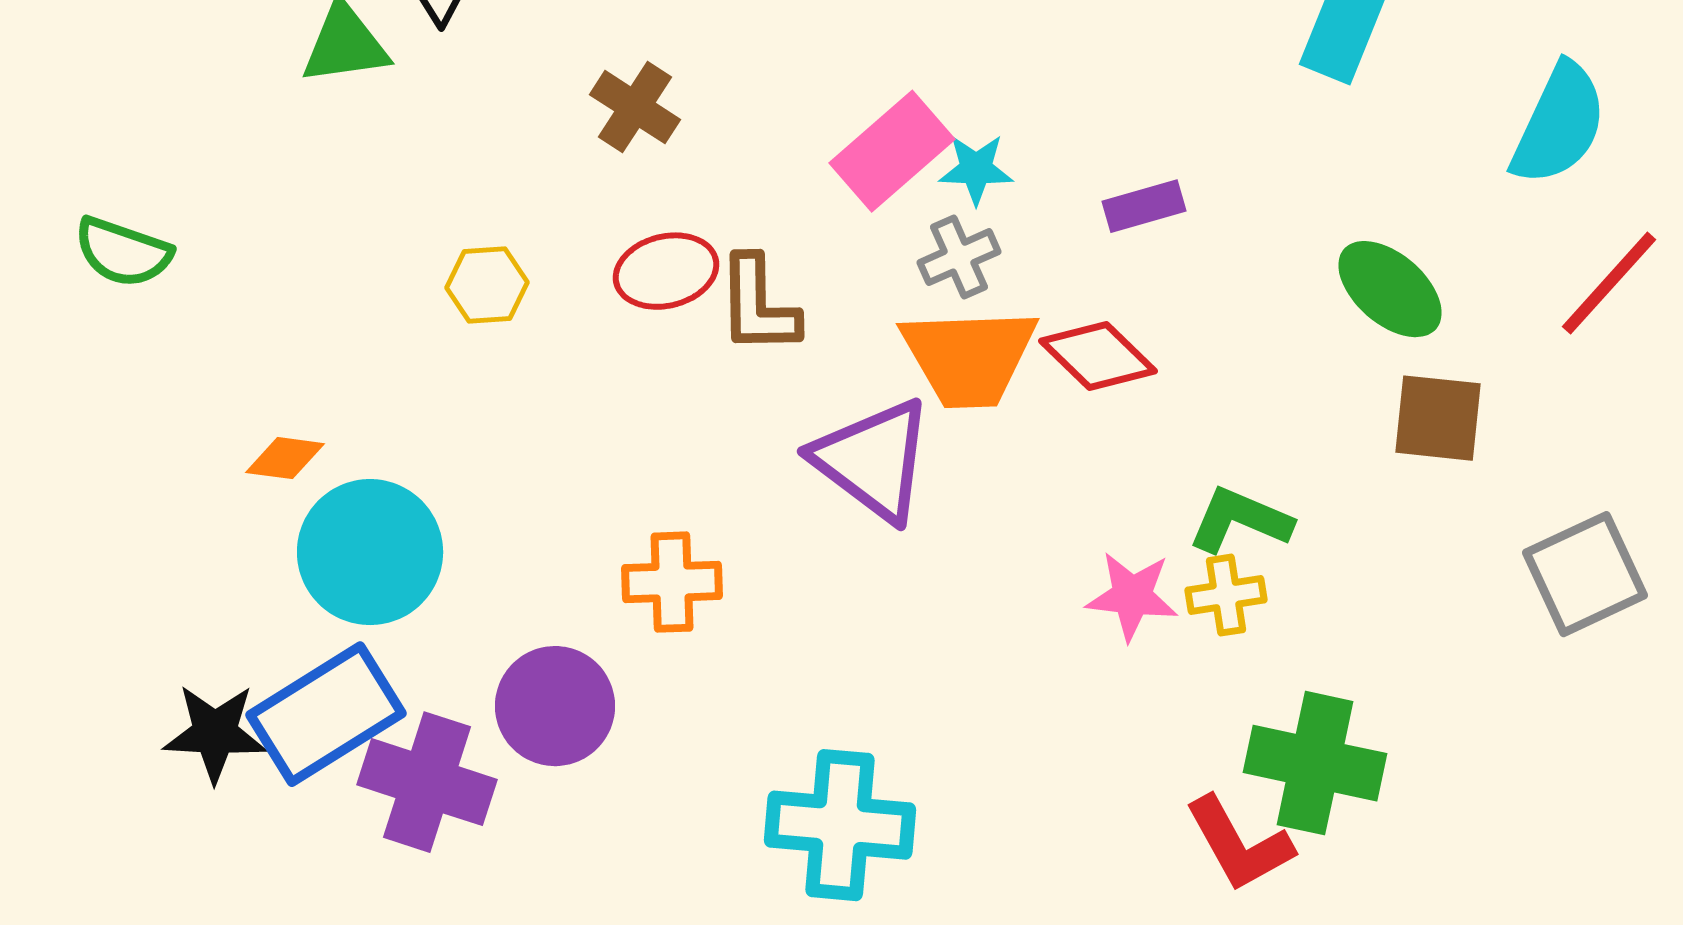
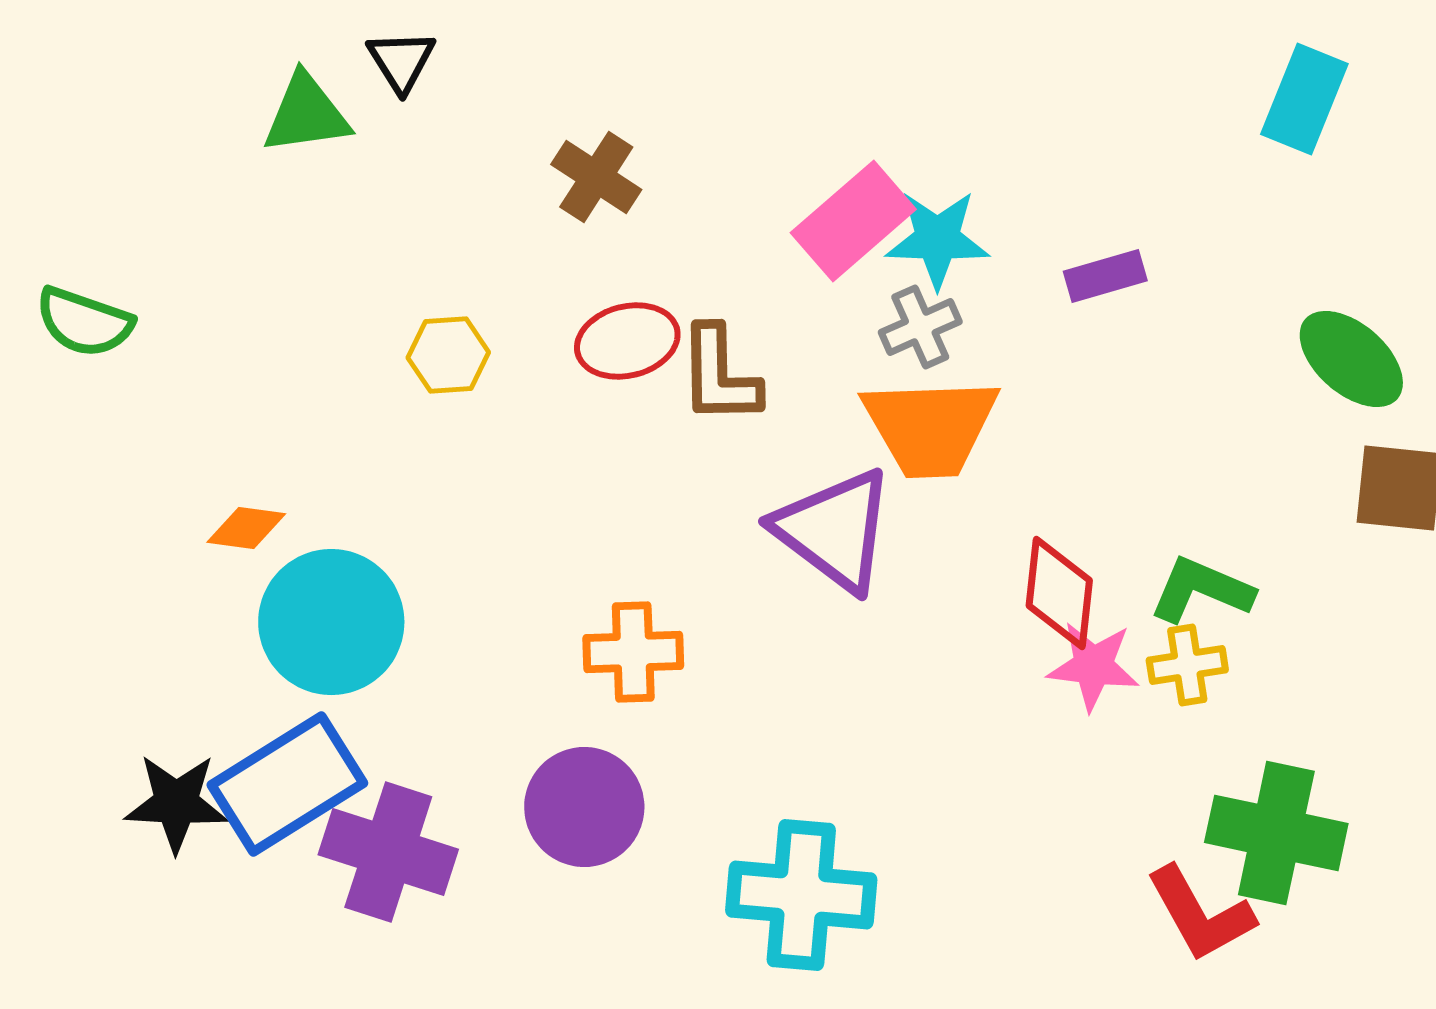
cyan star: (976, 169) -> (937, 239), size x1.4
red diamond: (1098, 356) -> (1059, 593), moved, turned 52
purple circle: (555, 706) -> (584, 807), moved

